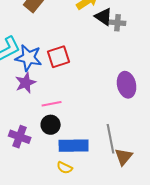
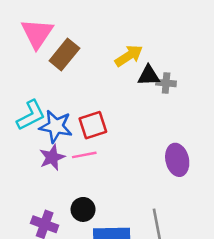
black triangle: (104, 17) -> (149, 76), turned -36
pink line: (52, 104) -> (84, 155), moved

